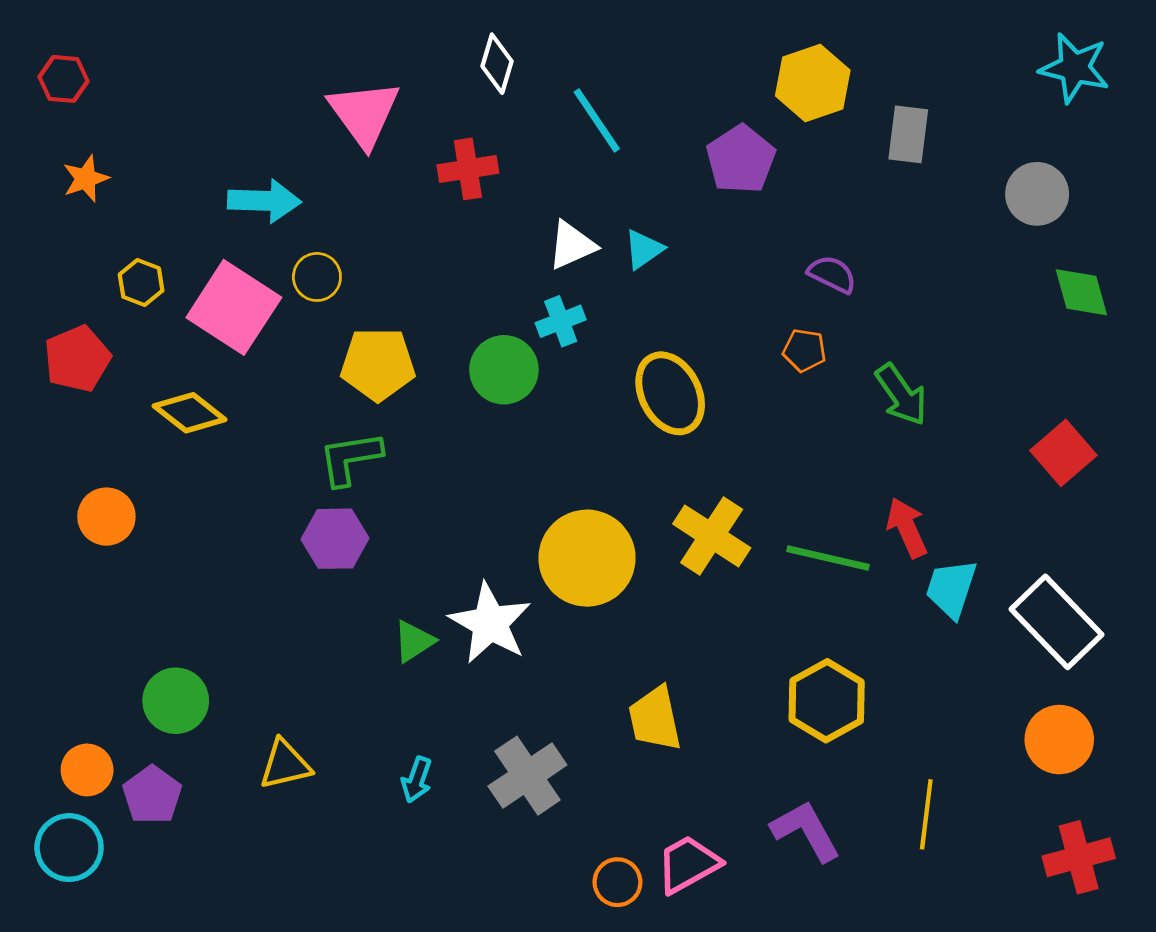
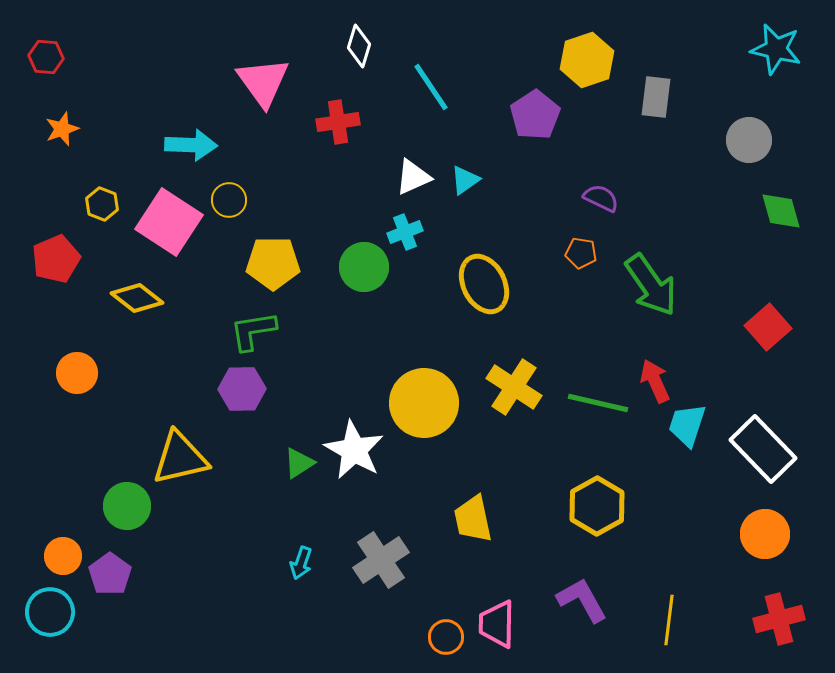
green arrow: (901, 395) -> (651, 285), size x1.4
yellow triangle: (285, 764) -> (180, 458), moved, size x1.5
yellow line: (926, 814) -> (669, 620), moved
pink trapezoid: (688, 864) -> (497, 624), turned -60

